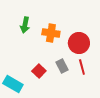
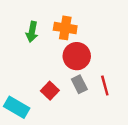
orange cross: (51, 33) -> (65, 28), moved
red circle: (79, 43) -> (77, 56), moved

